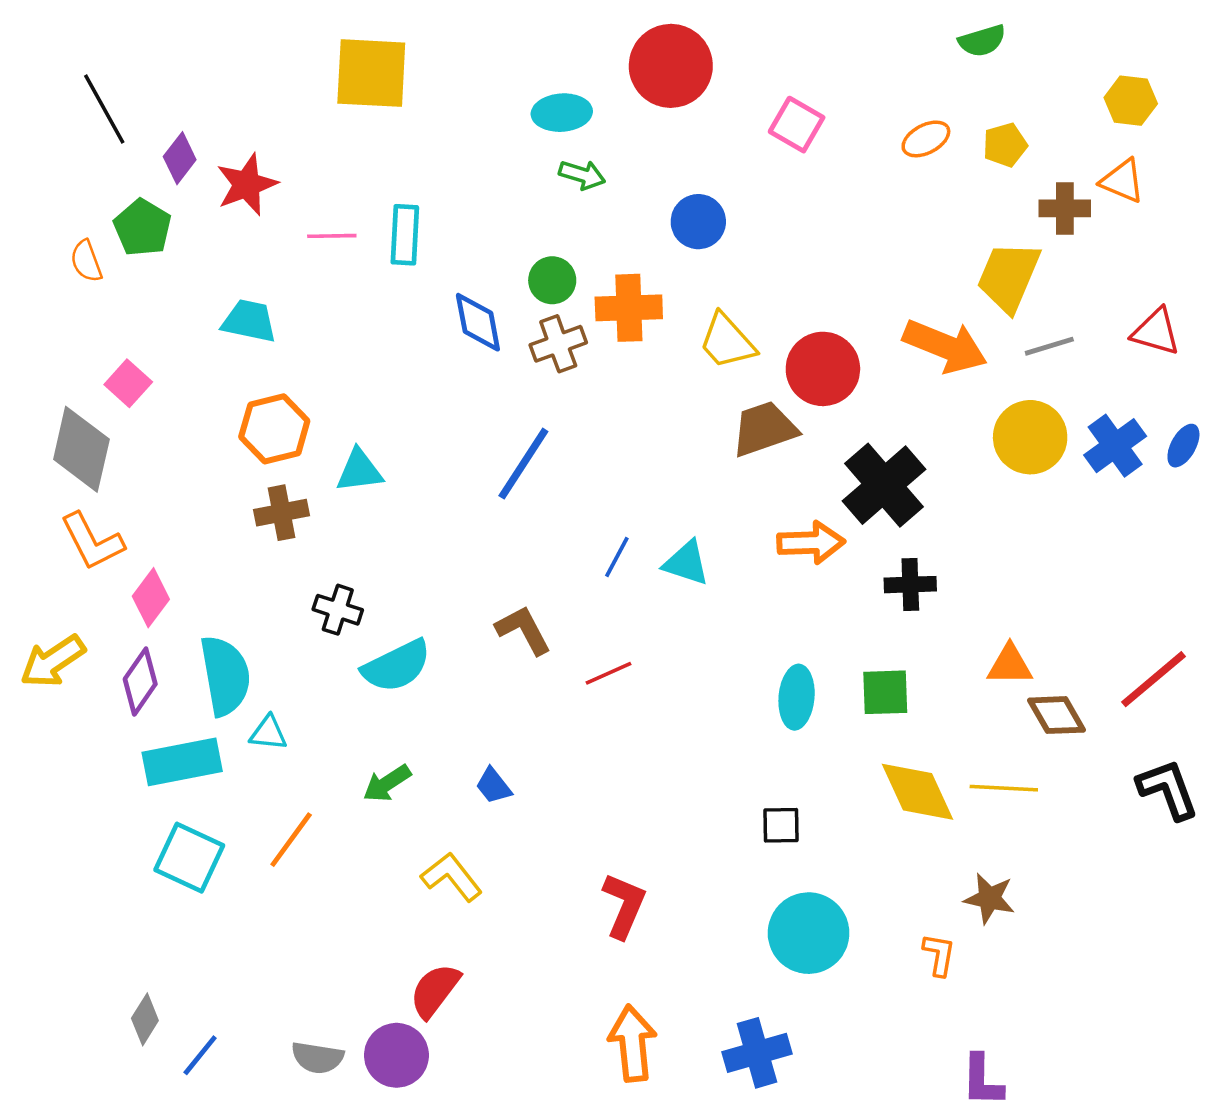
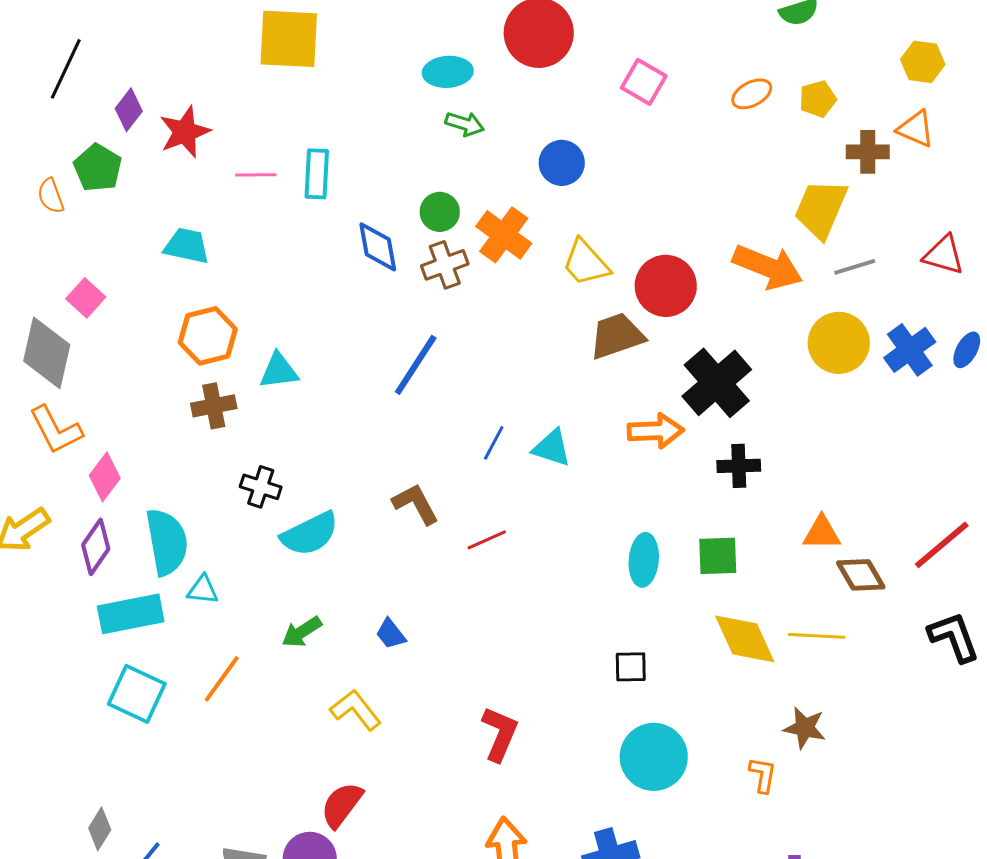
black line: (104, 109) -> (66, 69), turned 54
orange cross: (629, 308) -> (504, 235), turned 38

